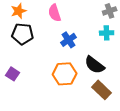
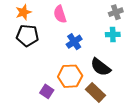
purple square: (13, 74) -> (47, 91), moved
brown rectangle: (102, 90) -> (96, 92), moved

